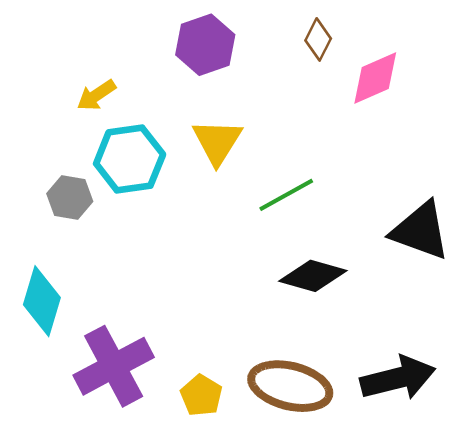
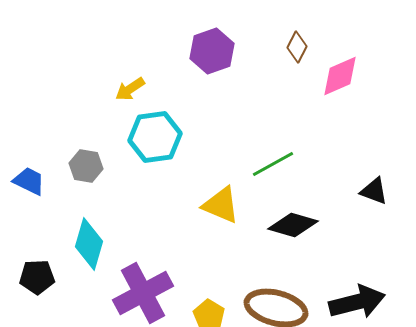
yellow triangle: (217, 142) -> (221, 205), moved, turned -39
gray hexagon: (70, 198) -> (86, 166), moved
black triangle: (420, 231) -> (374, 191), size x0.6

